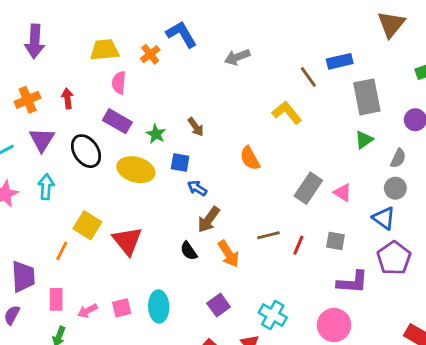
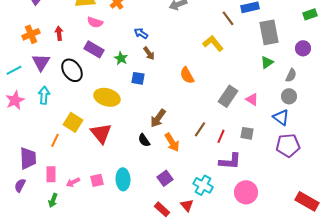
pink semicircle: (119, 83) -> (95, 22), turned -77
yellow ellipse: (136, 170) -> (107, 97), moved
blue arrow: (197, 188) -> (141, 33), moved
brown line: (268, 235) -> (200, 129), turned -42
purple pentagon: (394, 258) -> (288, 145), turned 30
purple L-shape: (353, 282) -> (230, 161), moved

